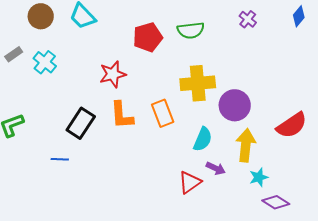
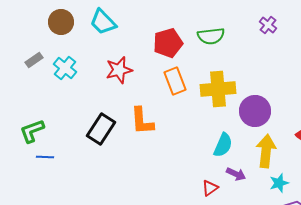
red star: (113, 74) -> (119, 70), moved
orange rectangle: (163, 113) -> (175, 81), moved
blue line: (60, 159) -> (45, 157), moved
red triangle: (190, 182) -> (210, 188), size x0.7

